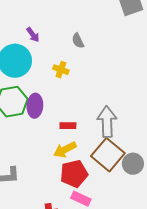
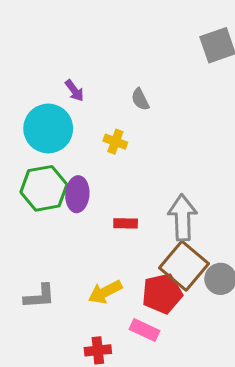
yellow arrow: (65, 150) -> (105, 292), moved
red pentagon: (74, 174) -> (162, 293), moved

